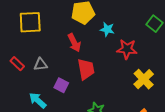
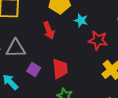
gray triangle: (41, 64) -> (16, 48), size x1.5
red trapezoid: (86, 69) -> (60, 69), moved

